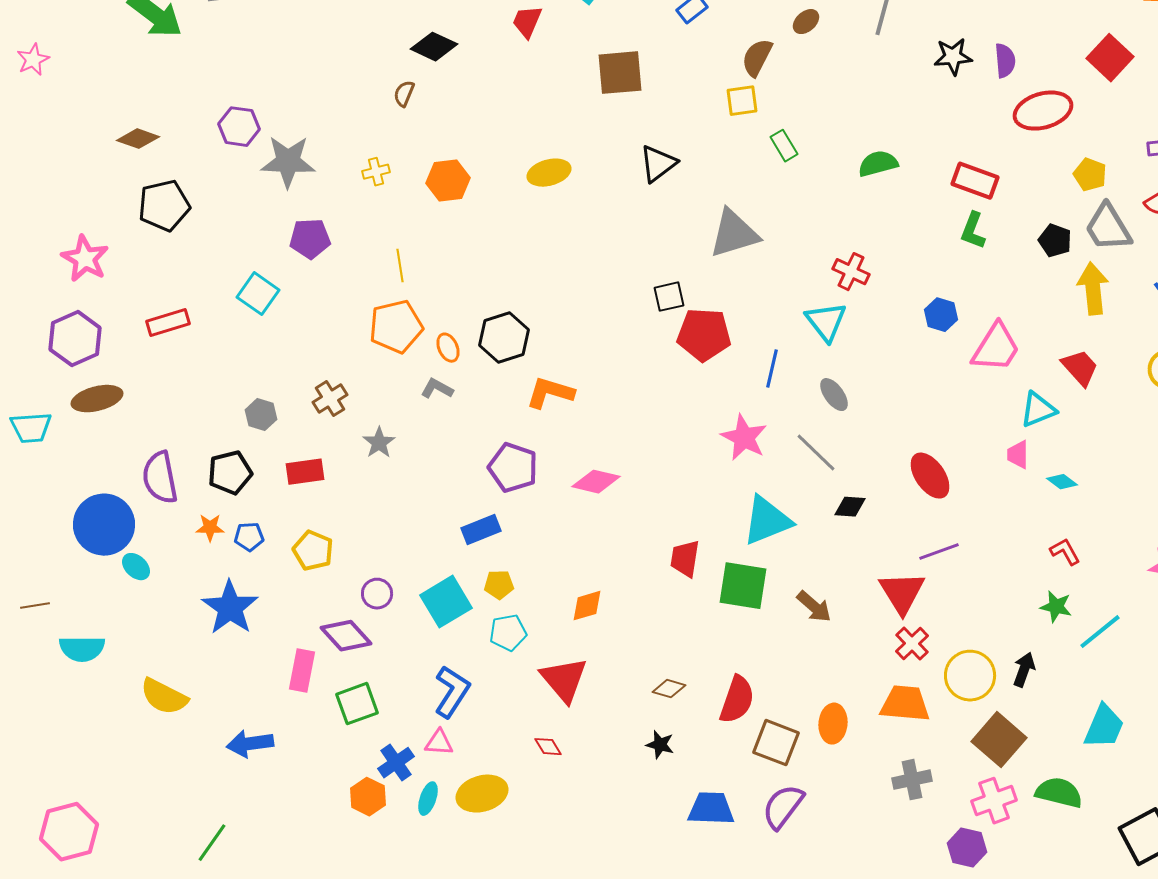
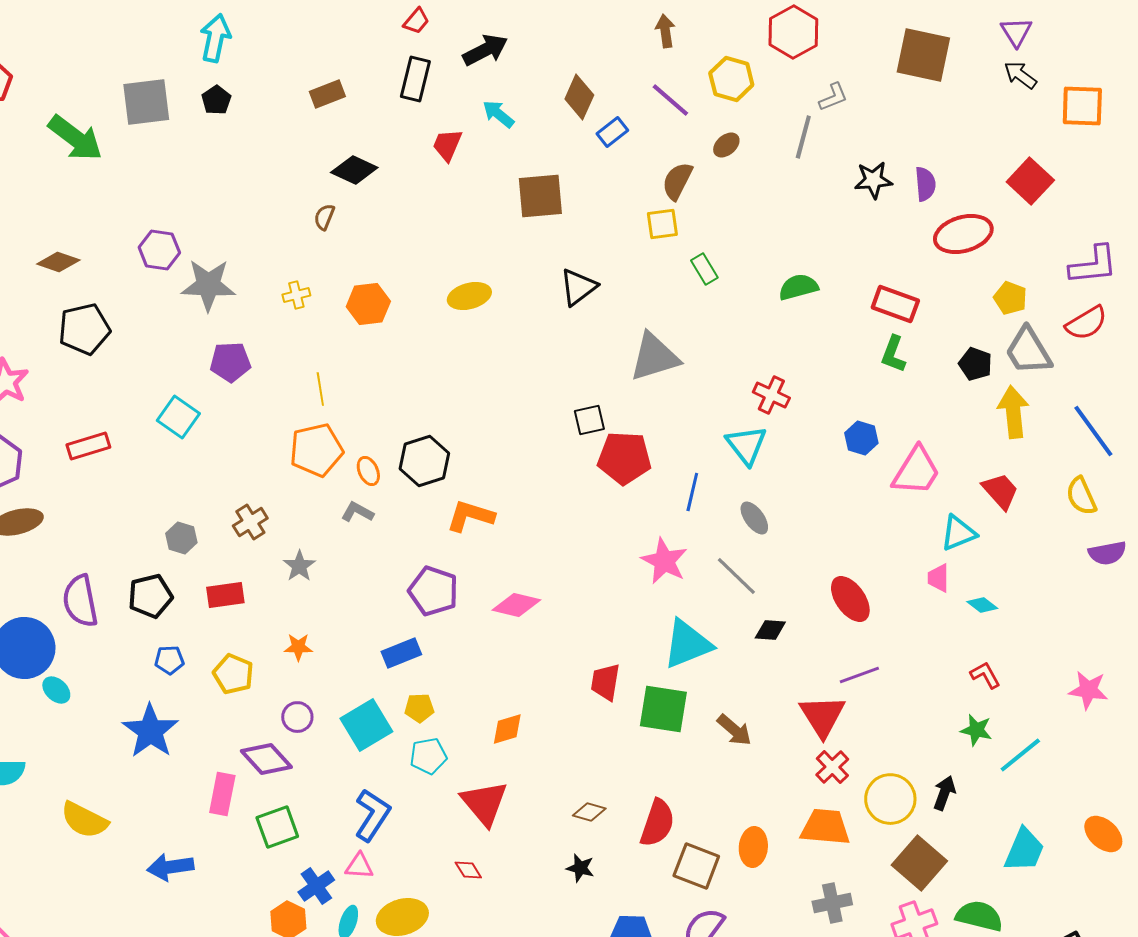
orange star: (210, 528) -> (298, 647), moved

